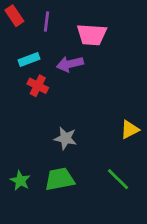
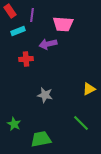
cyan rectangle: (29, 59) -> (18, 31), moved
red cross: (38, 86) -> (26, 59), turned -32
green trapezoid: (60, 179) -> (41, 139), moved

